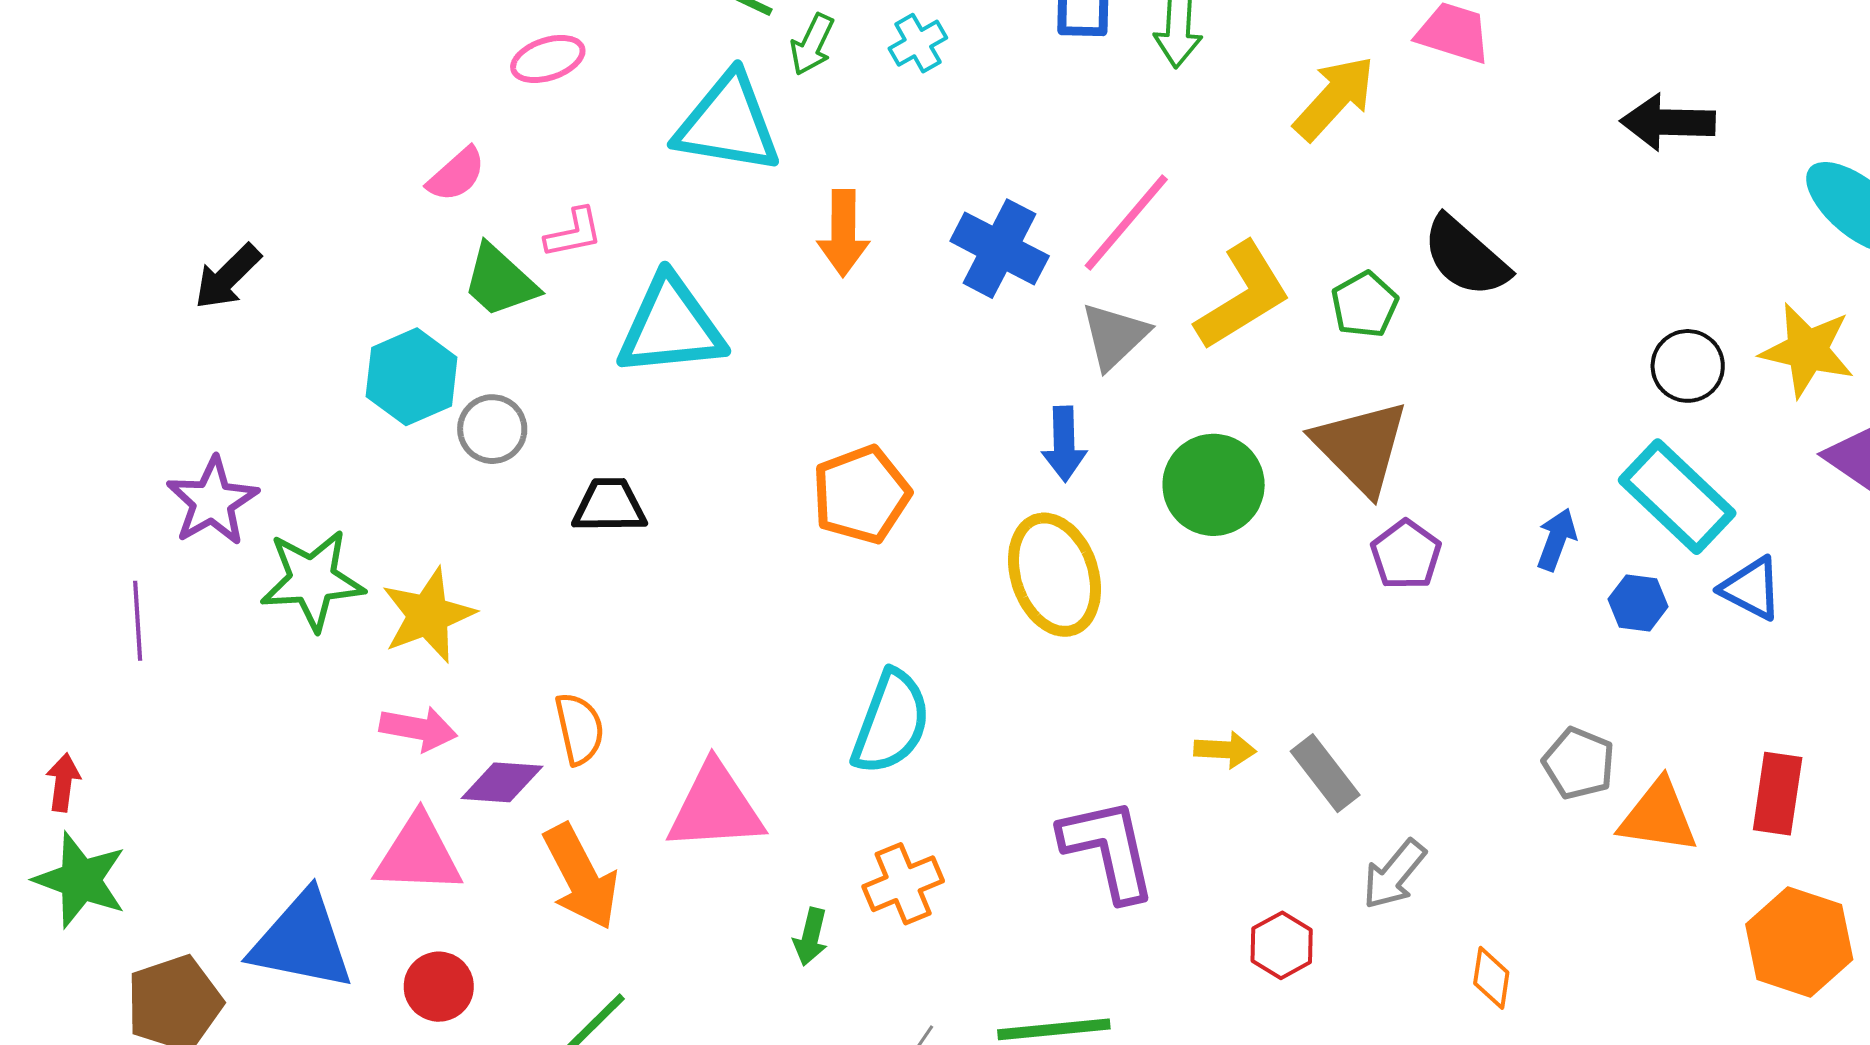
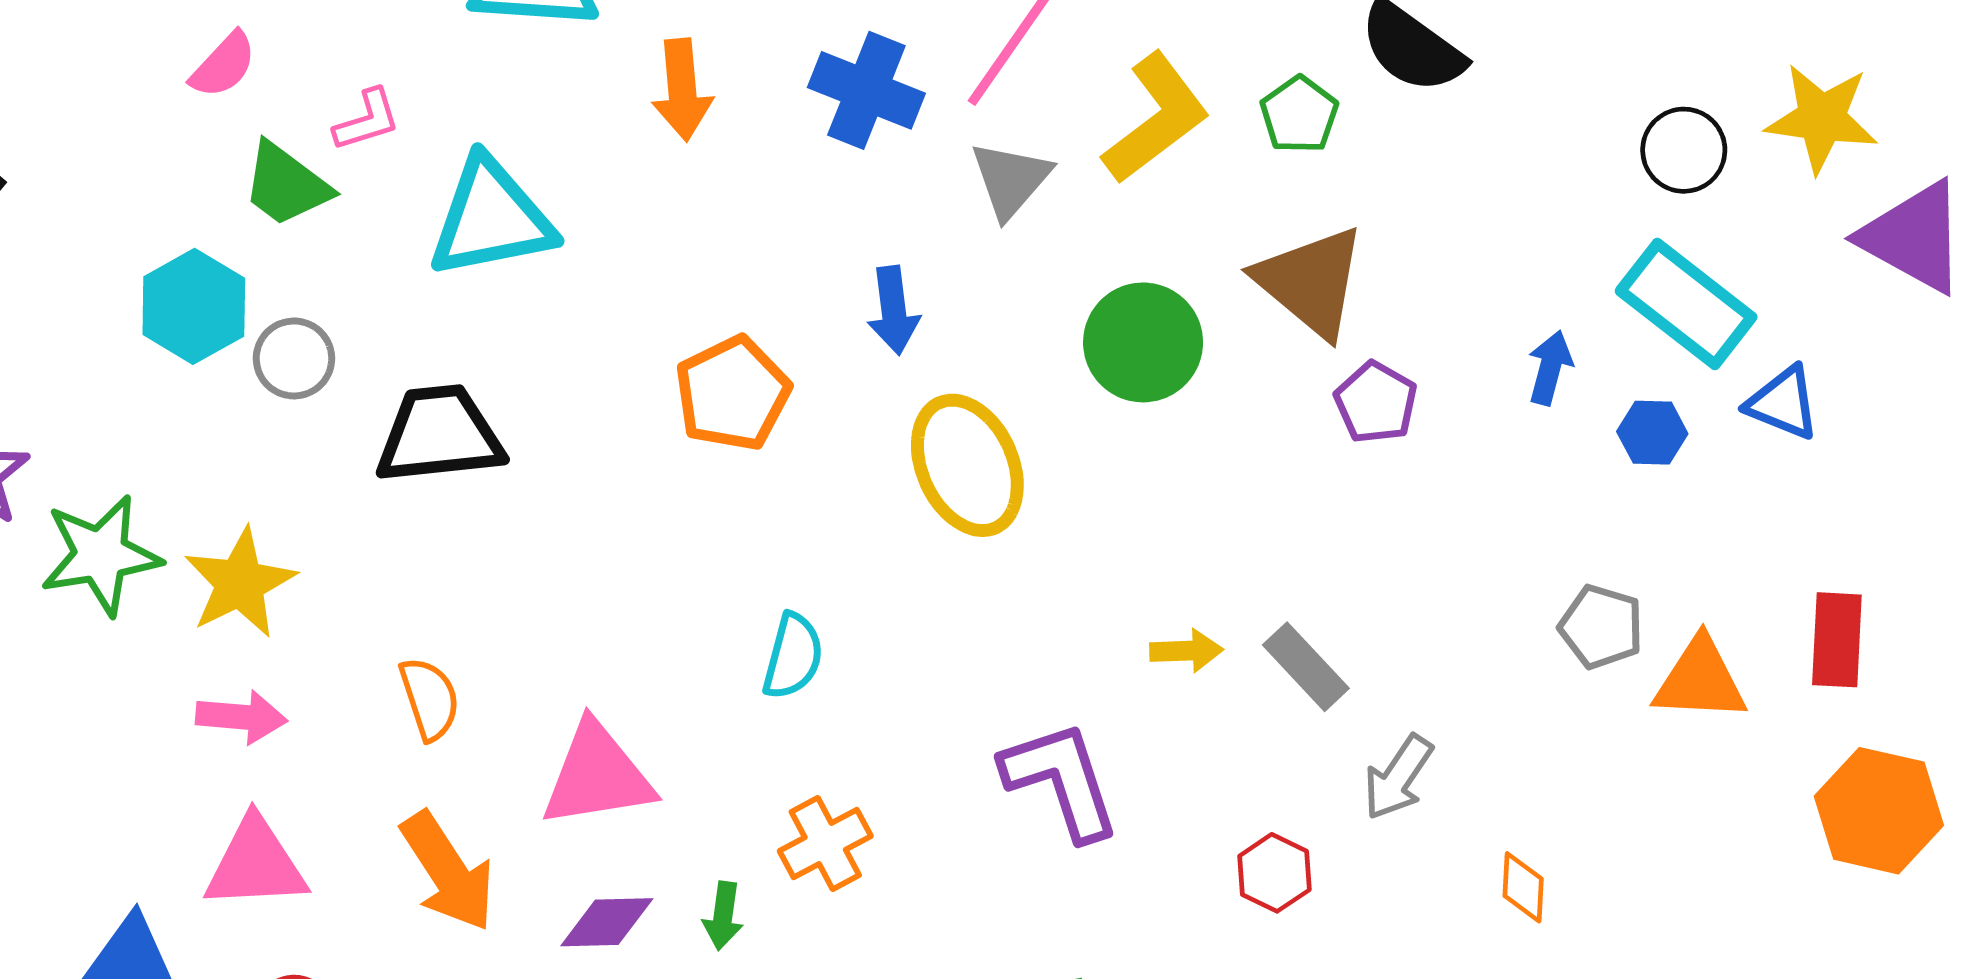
blue arrow: (1064, 444) -> (893, 310), moved
black trapezoid: (609, 506) -> (440, 435), size x1.5
cyan semicircle: (891, 722) -> (793, 656), size x0.7
purple diamond: (502, 782) -> (607, 922), moved

